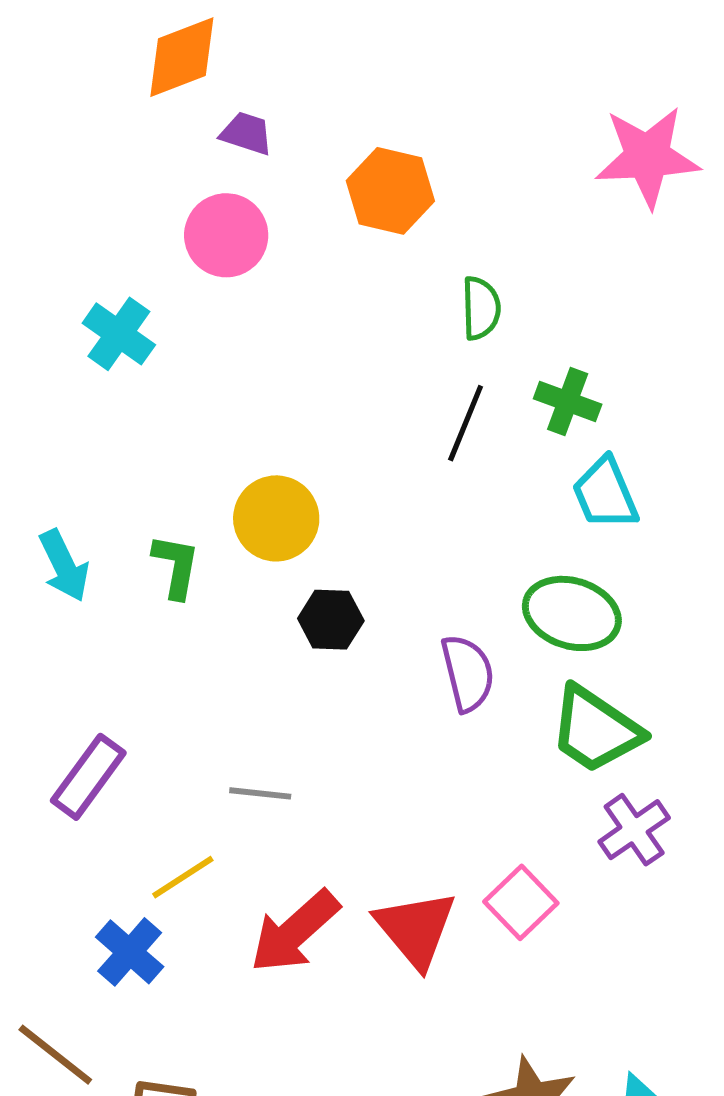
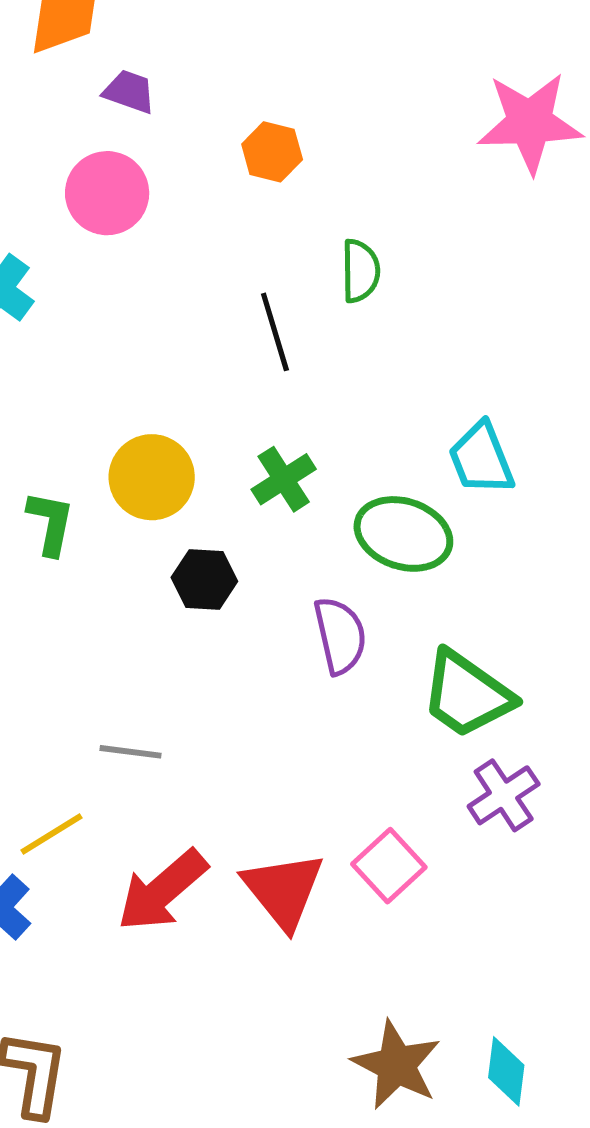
orange hexagon: (390, 191) -> (272, 152), size x0.7
green cross: (568, 401) -> (284, 479), moved, turned 36
black line: (466, 423) -> (275, 332), moved, turned -40
green ellipse: (572, 613) -> (403, 534), moved

